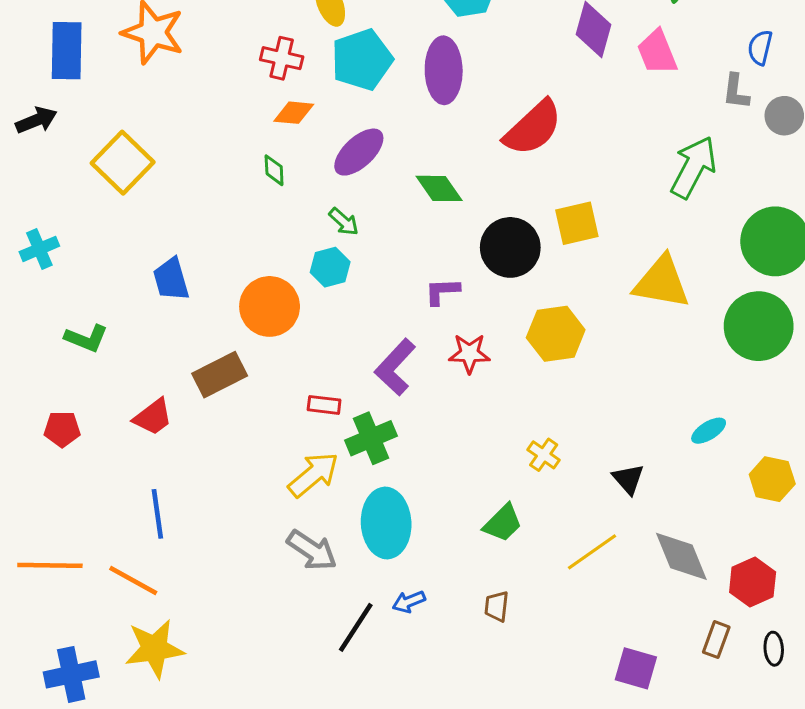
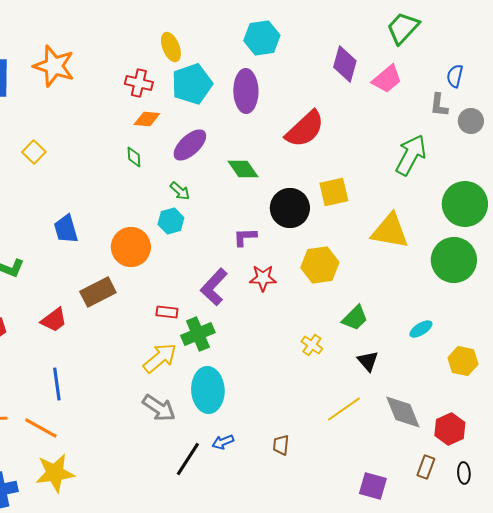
pink trapezoid: (657, 52) -> (387, 79), turned -108
yellow square: (123, 163) -> (34, 152), size x0.6
green trapezoid: (503, 523) -> (355, 318), moved

